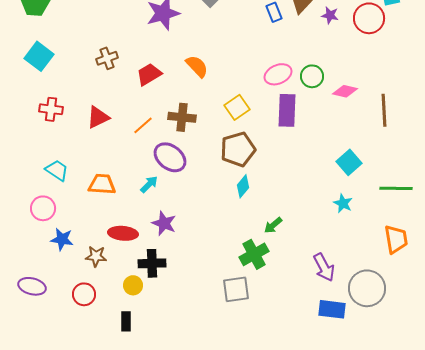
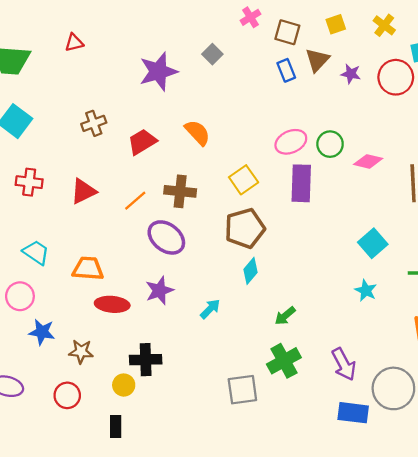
cyan arrow: (149, 184) -> (210, 309), moved
purple star: (164, 223) -> (159, 290), moved, turned 30
red ellipse: (123, 233) -> (112, 304), moved
green cross: (254, 254) -> (284, 361), moved

